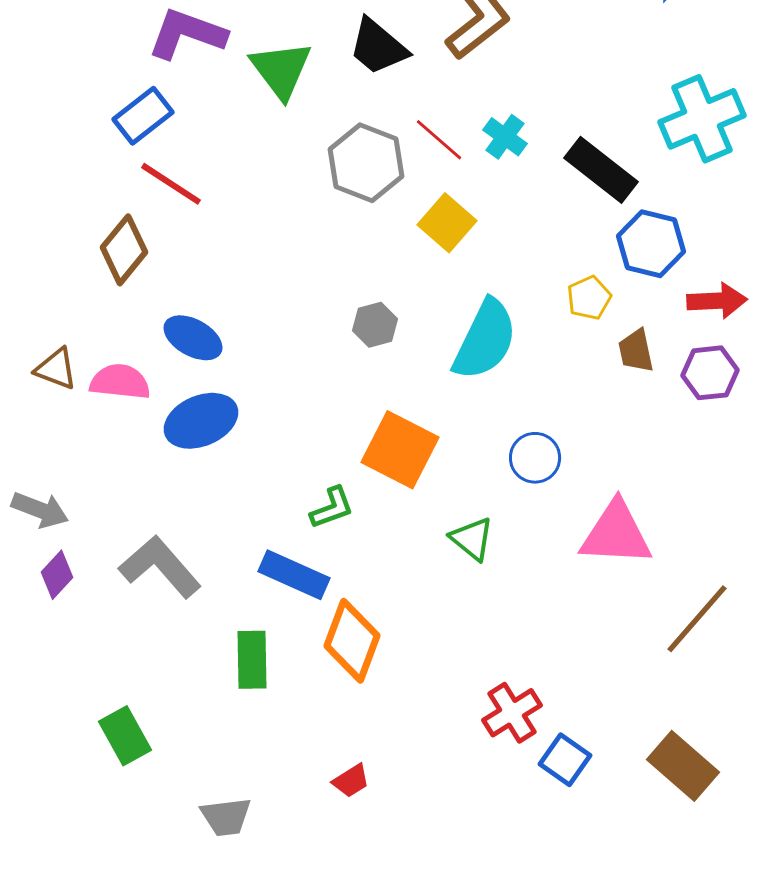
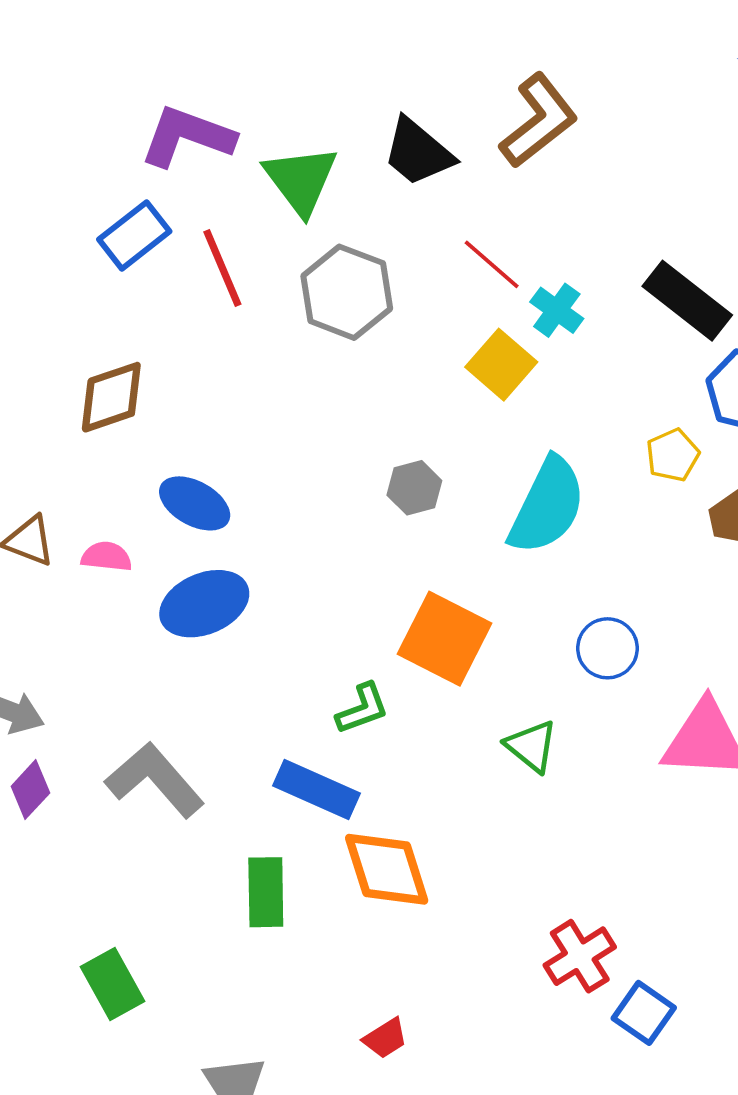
cyan cross: (505, 137) -> (557, 310), moved
gray hexagon: (366, 163) -> (347, 292), moved
red line: (171, 184) -> (222, 268), moved, turned 34
brown diamond: (124, 250) -> (111, 397), turned 32
pink semicircle: (120, 382) -> (106, 557), size x0.7
orange diamond: (352, 641) -> (387, 869), turned -38

